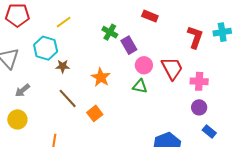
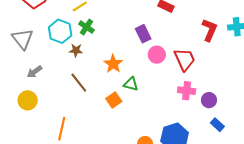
green cross: (110, 32) -> (86, 27), moved
pink cross: (199, 81) -> (187, 91), moved
green triangle: (140, 86) -> (131, 84), moved
orange square: (95, 113) -> (114, 100), moved

